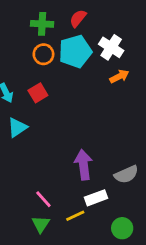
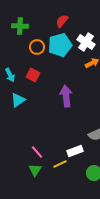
green cross: (42, 24) -> (20, 26), moved
red square: (38, 93) -> (33, 75), turned -32
purple arrow: (84, 165) -> (66, 96), moved

